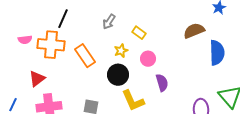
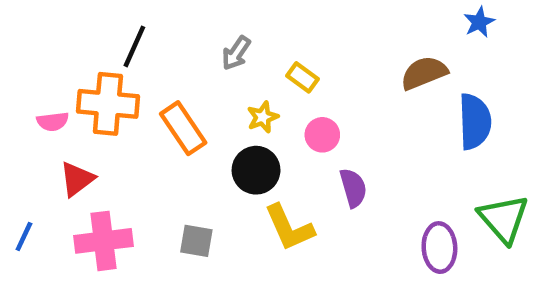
pink semicircle: (25, 40) -> (53, 122), moved

